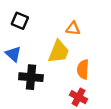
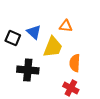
black square: (20, 21) -> (13, 38), moved
blue triangle: (13, 54) -> (34, 32), moved

